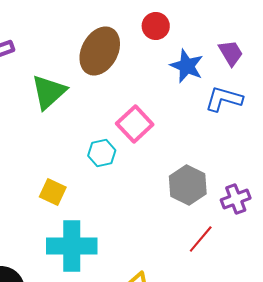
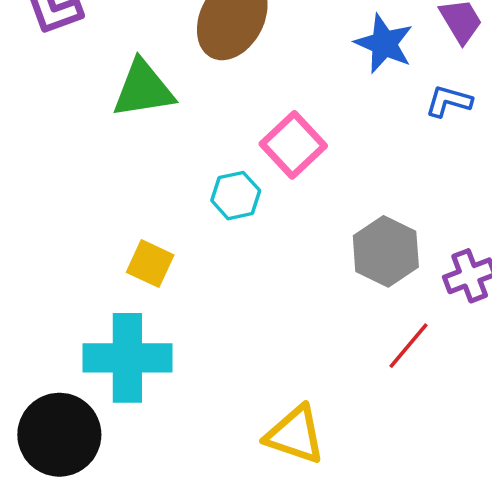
green triangle: (49, 92) -> (143, 89), turned 33
blue L-shape: (224, 99) -> (449, 101), size x0.7
cyan cross: (72, 246) -> (127, 358), moved

